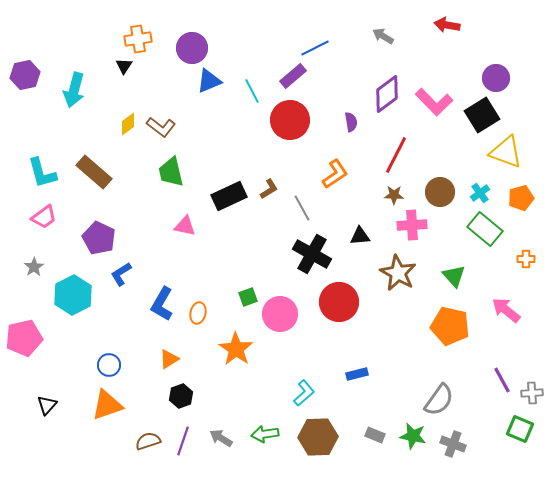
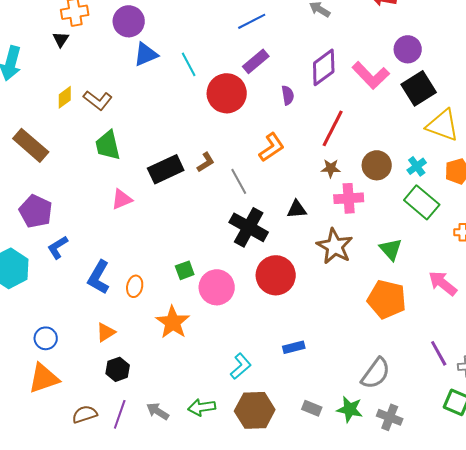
purple rectangle: (293, 76) -> (256, 61), moved
purple circle: (496, 78) -> (408, 49), moved
pink triangle: (185, 226) -> (122, 199), turned -35

